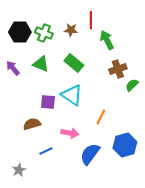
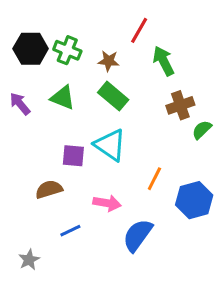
red line: (91, 20) -> (139, 30), turned 30
brown star: (71, 30) -> (109, 61), moved
blue hexagon: (125, 145) -> (194, 200), moved

